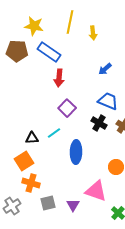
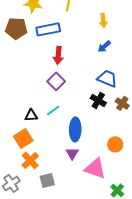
yellow arrow: (93, 33) -> (103, 20), moved
blue rectangle: (49, 52) -> (48, 29), turned -45
purple square: (67, 108) -> (56, 81), moved
orange cross: (31, 183) -> (30, 160), turned 30
purple triangle: (73, 205) -> (72, 153), moved

